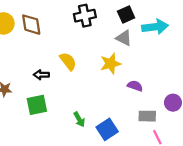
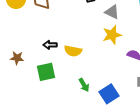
gray triangle: (124, 38) -> (112, 12), moved
yellow semicircle: (68, 61) -> (73, 51), moved, turned 138

